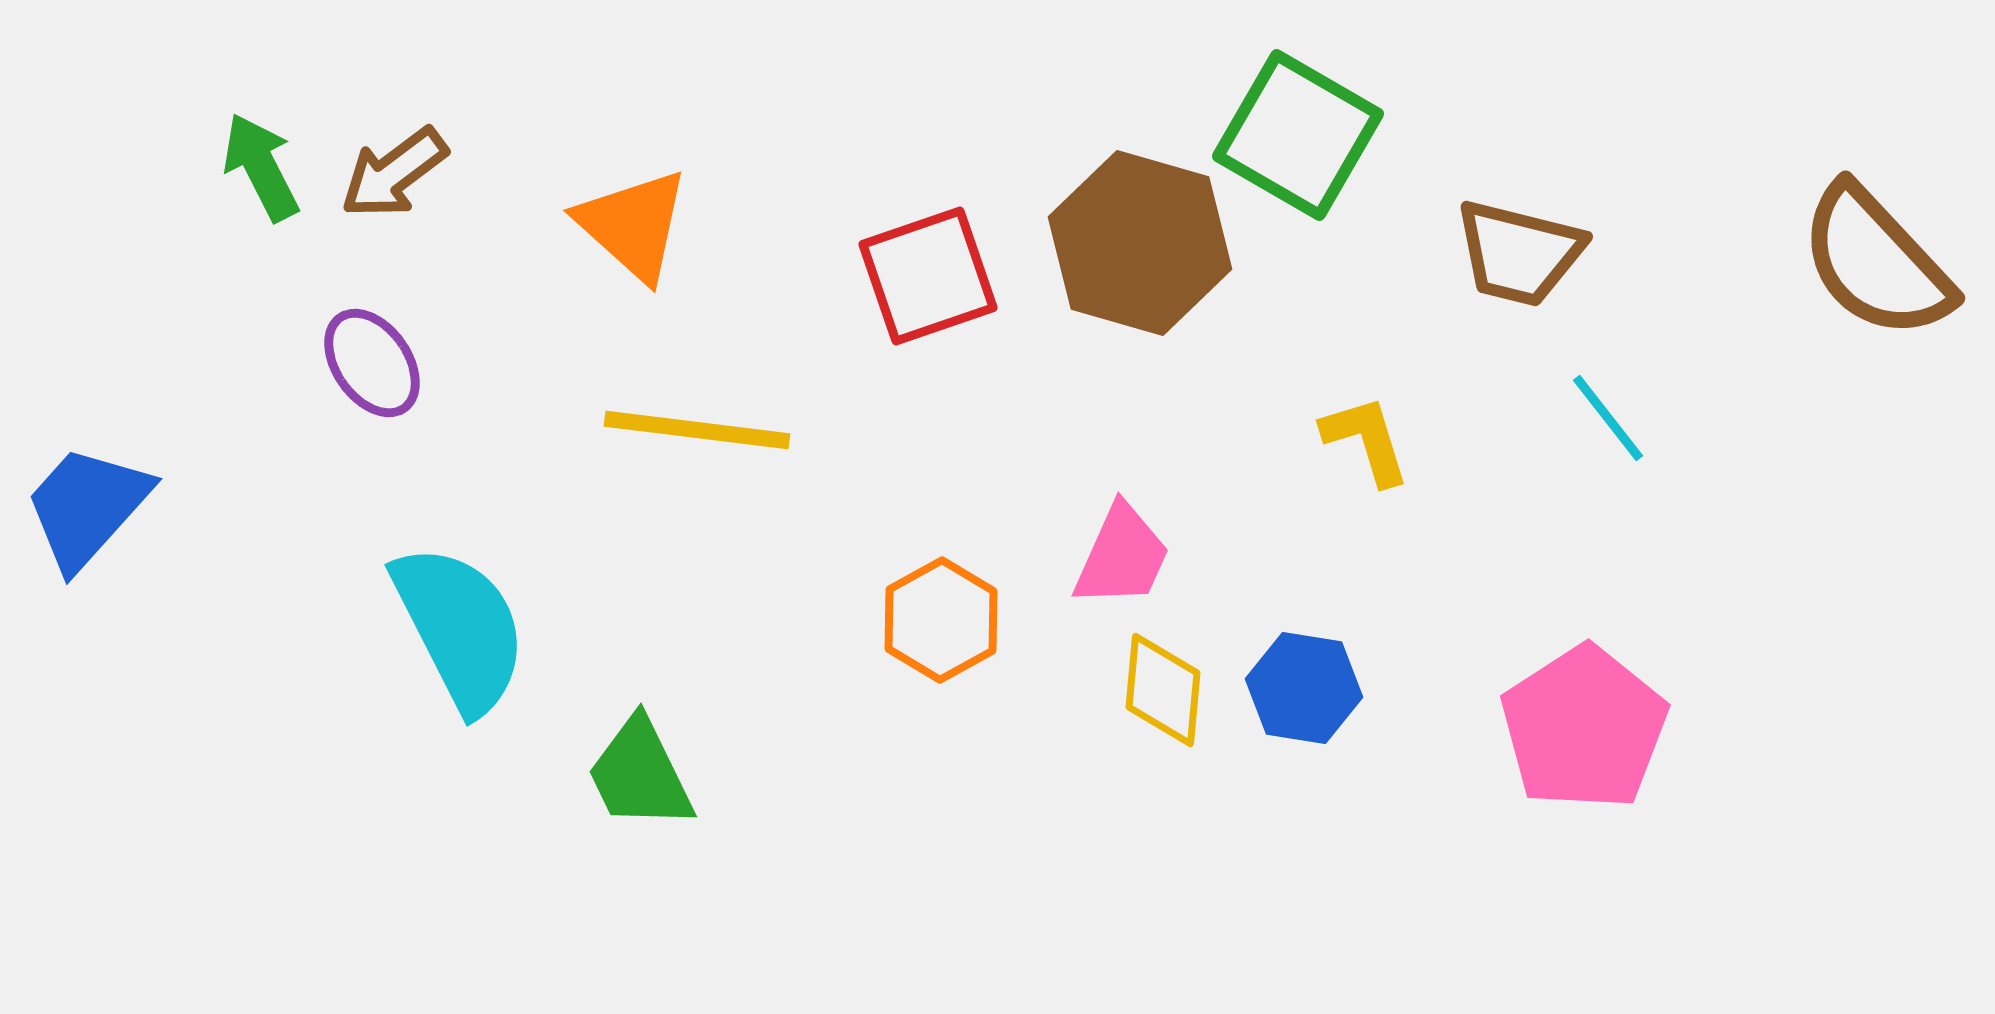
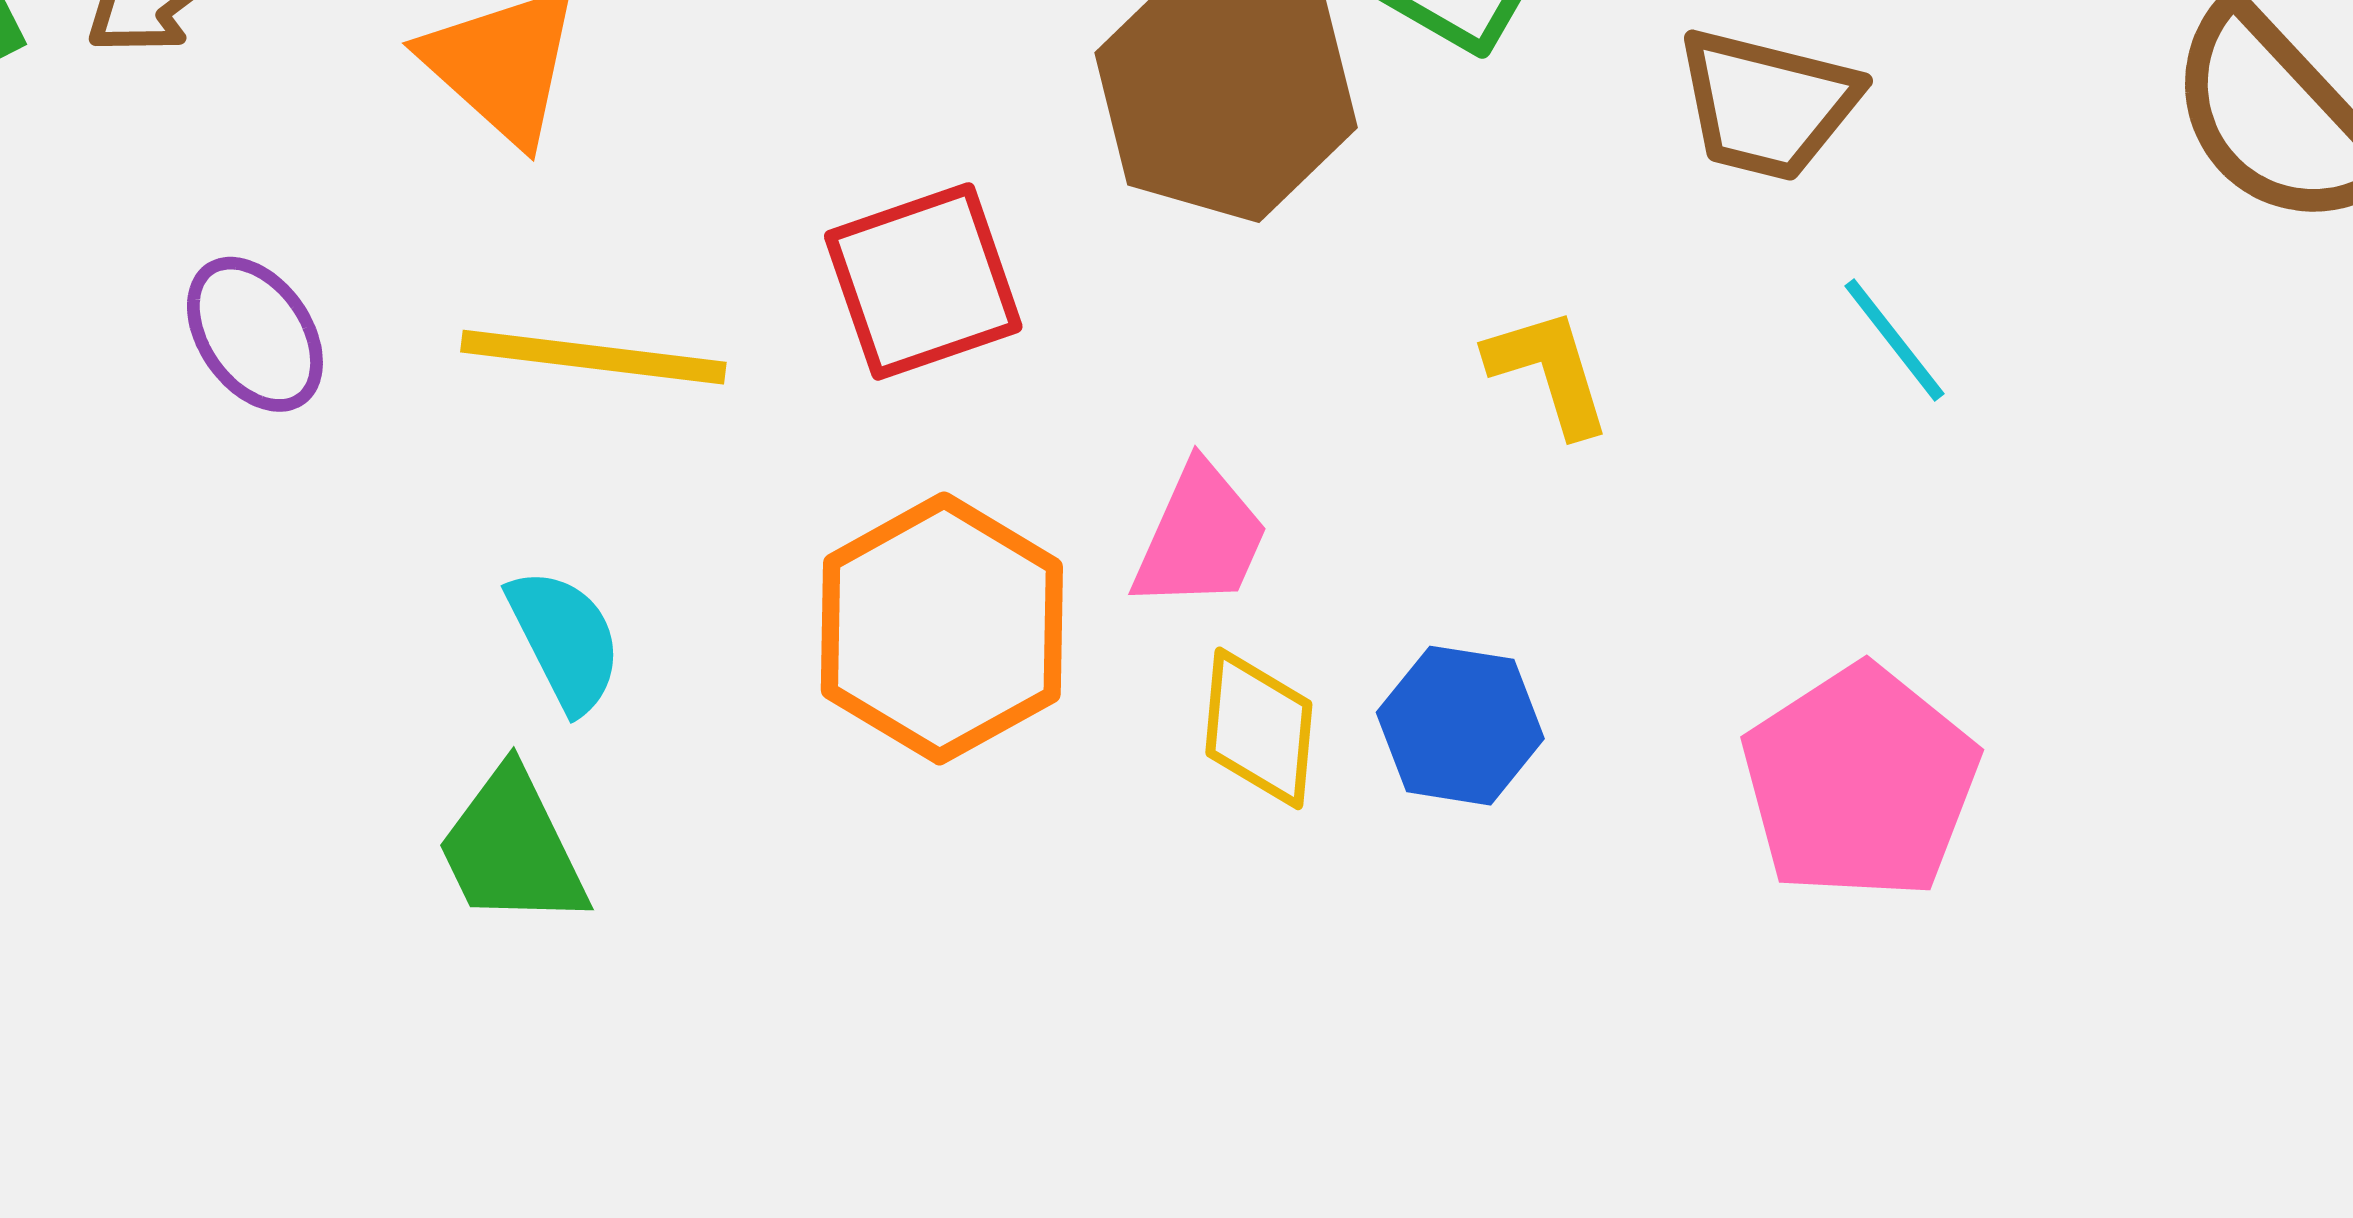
red square: (928, 276) -> (923, 281), moved
purple ellipse: (372, 363) -> (255, 334), moved
orange hexagon: (941, 620) -> (942, 628), size x1.5
cyan semicircle: (460, 628) -> (565, 640), moved, size x0.6

